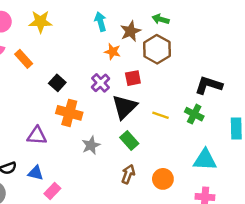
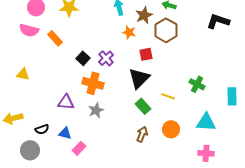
purple cross: (101, 83) -> (106, 58), moved
black L-shape: (209, 85) -> (218, 21), moved
yellow line: (161, 115) -> (168, 96), moved
gray star: (91, 145) -> (96, 110), moved
orange circle: (163, 179) -> (171, 129), moved

